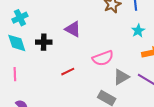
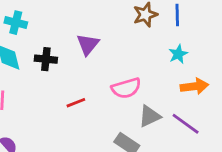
cyan cross: (20, 18) -> (16, 23), turned 35
purple triangle: (73, 29) -> (88, 44), turned 36

